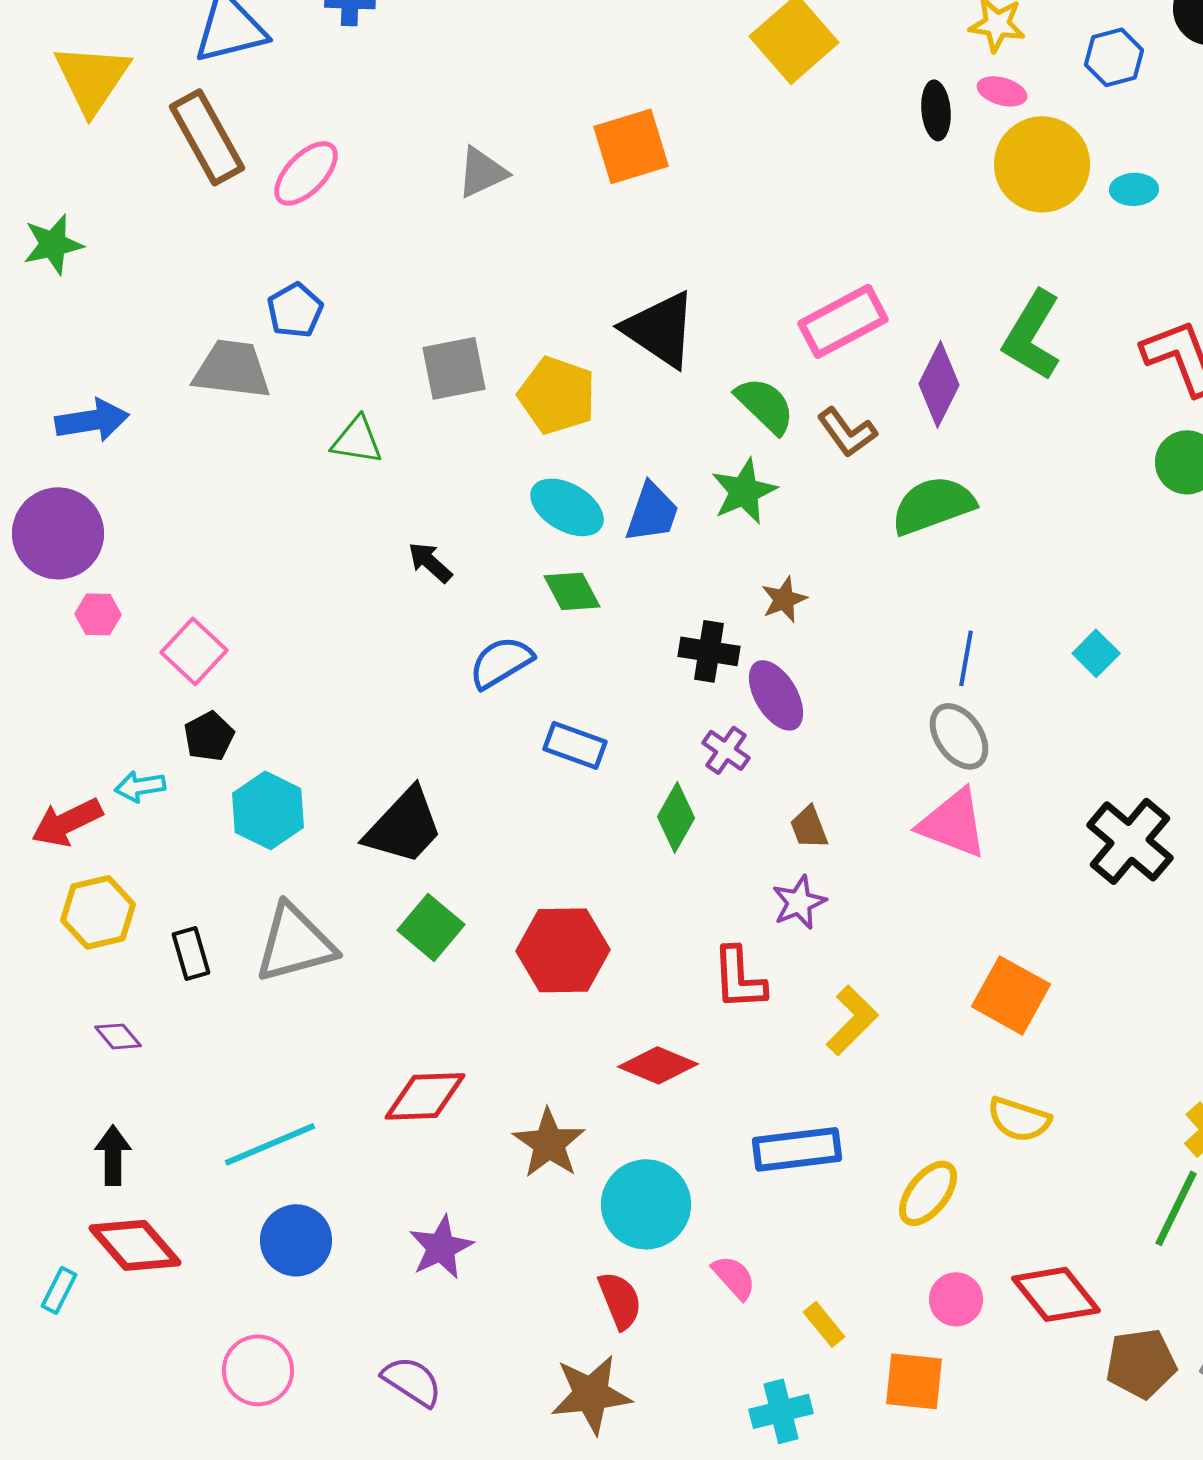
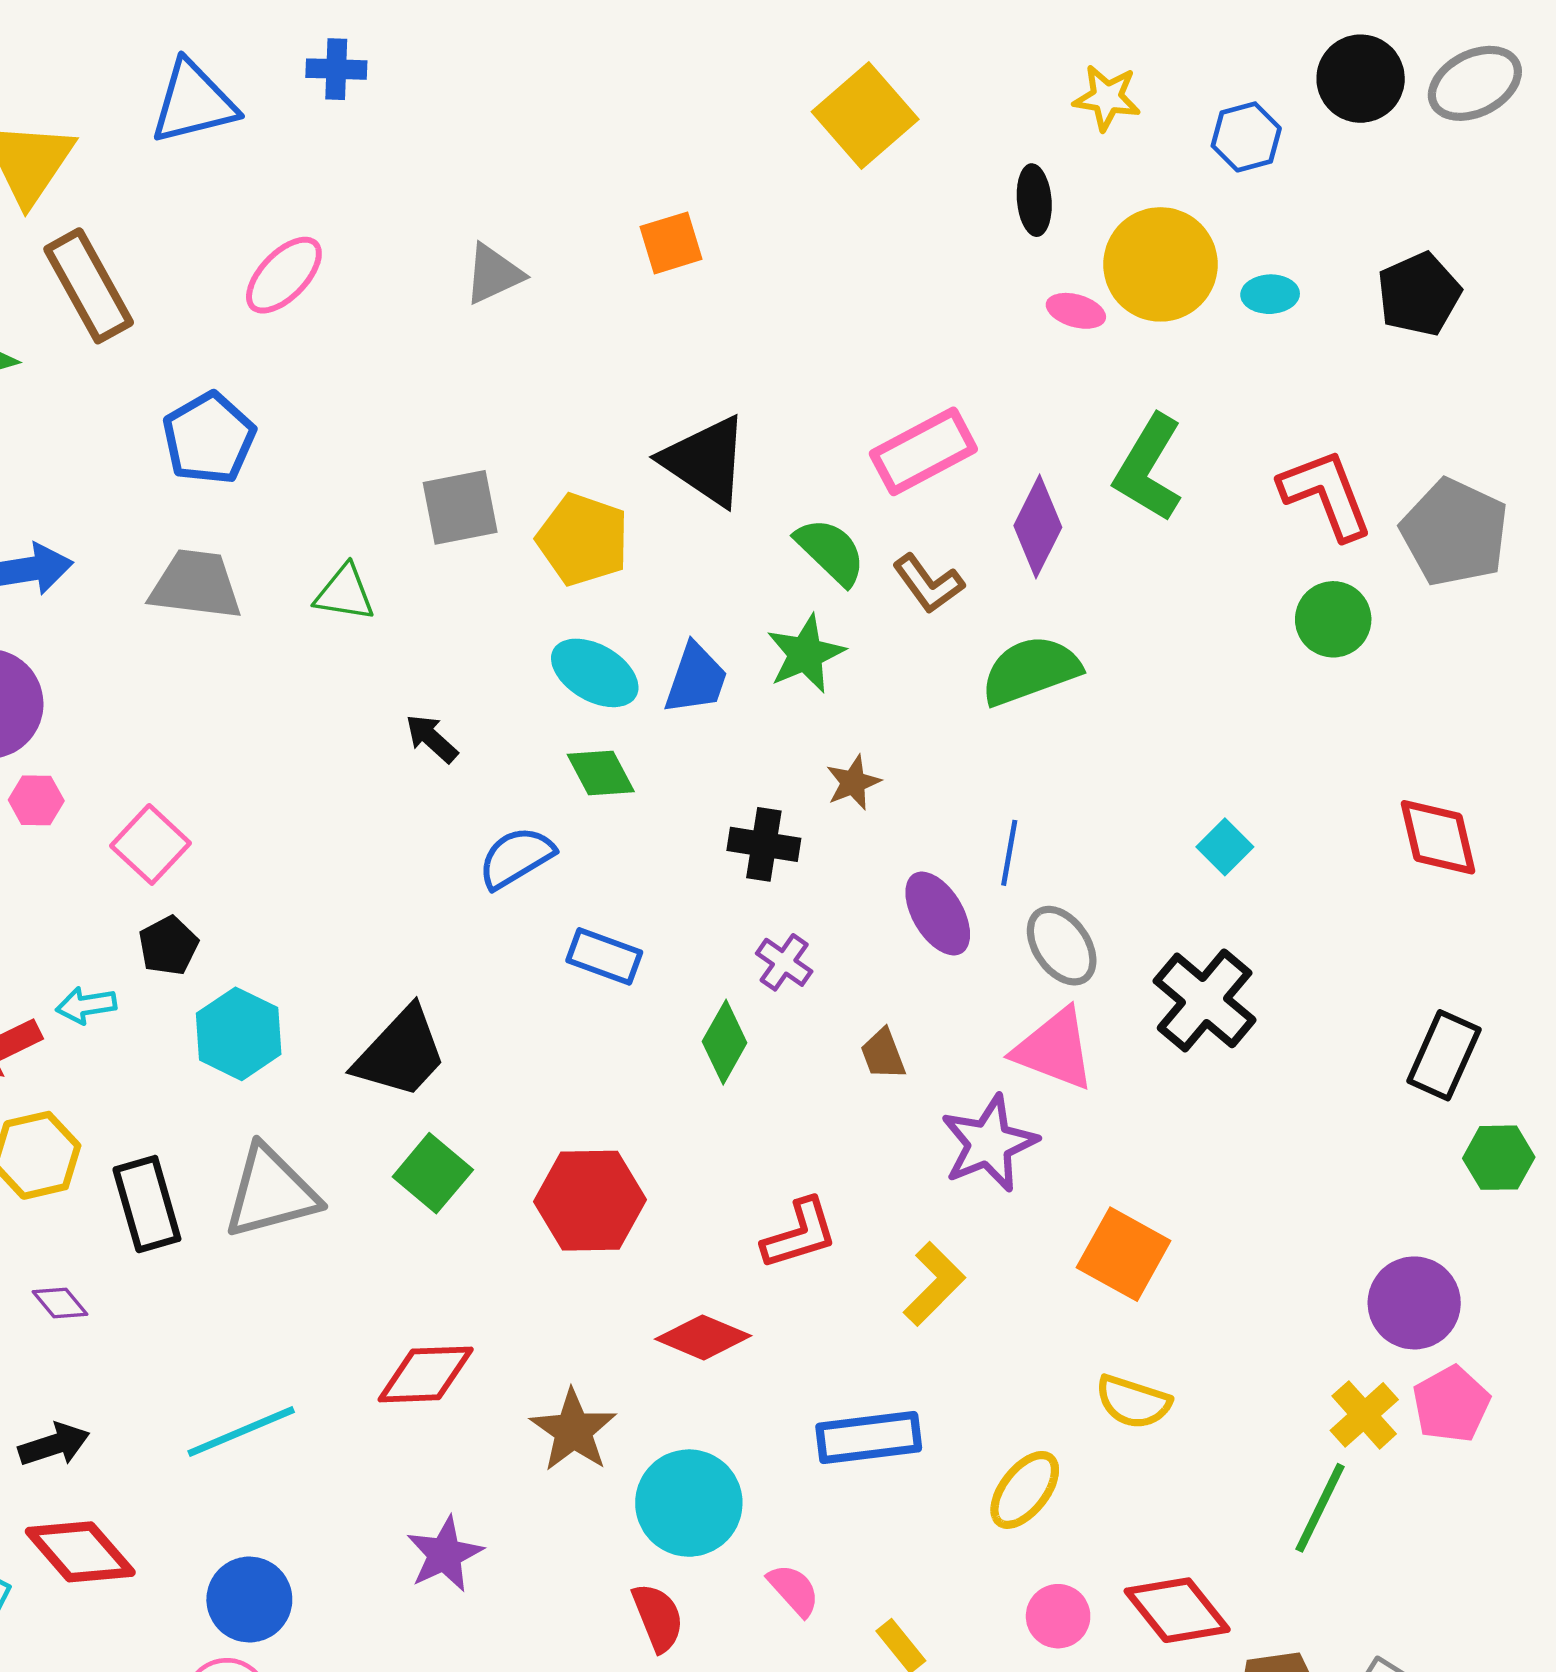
pink ellipse: (1002, 91) -> (1076, 311), moved
brown rectangle: (207, 137) -> (89, 286), moved
orange square: (631, 146) -> (671, 243), size x0.7
blue pentagon: (295, 310) -> (209, 438), moved, size x1.4
gray trapezoid: (232, 369) -> (196, 585), moved
blue line: (966, 658) -> (1009, 853), moved
purple ellipse: (776, 695) -> (938, 913), moved
black cross: (1130, 841) -> (1205, 1000), moved
purple star: (799, 902) -> (989, 1143), moved, size x1.5
black rectangle: (191, 953) -> (147, 1204), size x1.5
red L-shape: (739, 978) -> (800, 1234), turned -104
black arrow: (113, 1155) -> (54, 1445), turned 72
blue circle: (296, 1240) -> (249, 1600), moved

